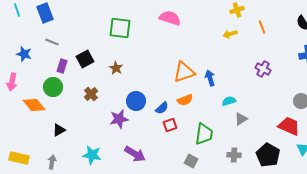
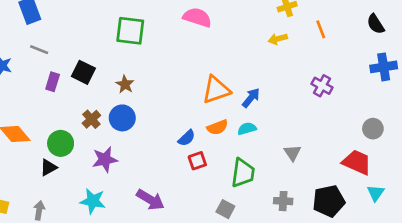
black square: (85, 59) -> (83, 72), turned -36
blue arrow: (210, 78) -> (251, 98), turned 56
green circle: (53, 87) -> (61, 143), moved
blue circle: (136, 101) -> (122, 118), moved
cyan semicircle: (229, 101) -> (247, 129), moved
purple star: (119, 119) -> (105, 159), moved
gray triangle: (241, 119) -> (292, 153), turned -32
black pentagon: (268, 155) -> (329, 201), turned 30

